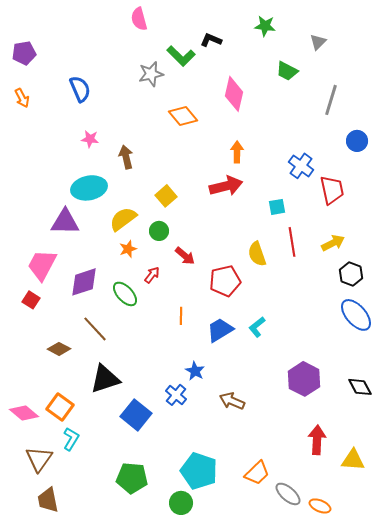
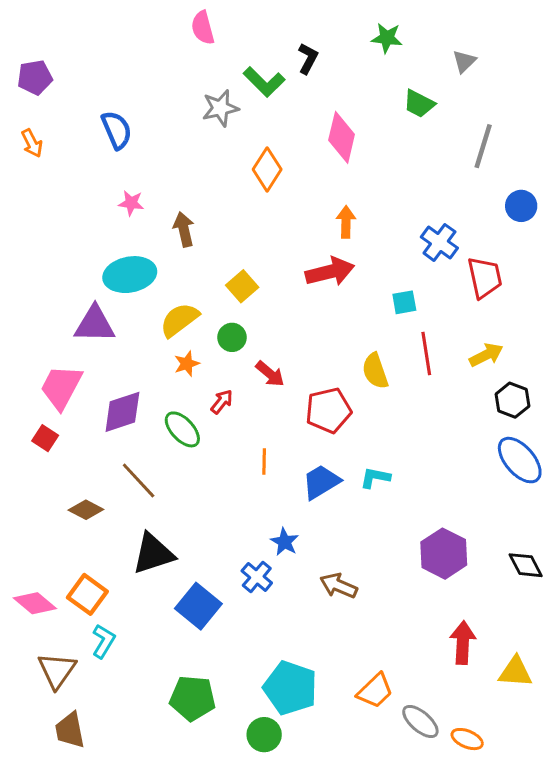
black L-shape: (211, 40) -> (308, 58), turned 95
orange diamond: (183, 116) -> (267, 169), turned 72
cyan L-shape: (257, 327) -> (375, 478), turned 50

